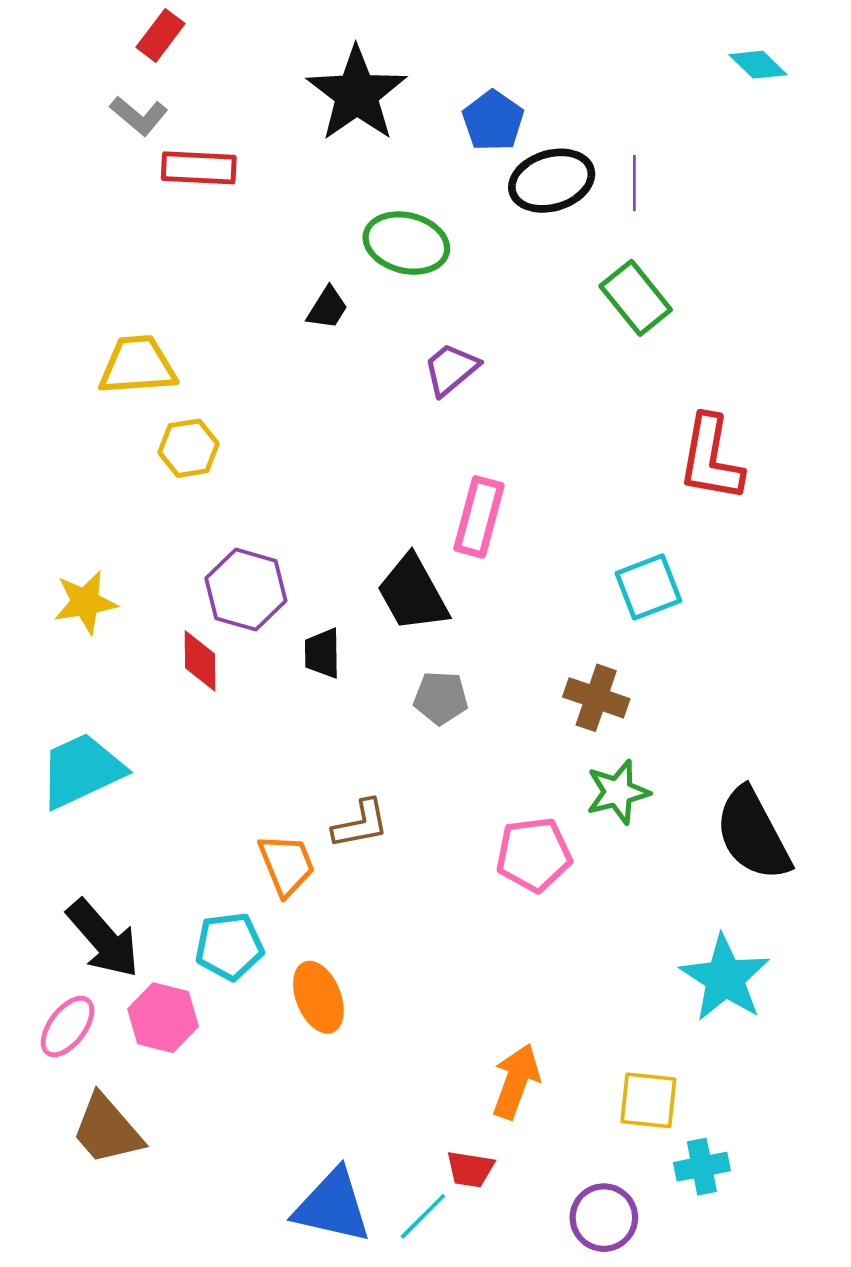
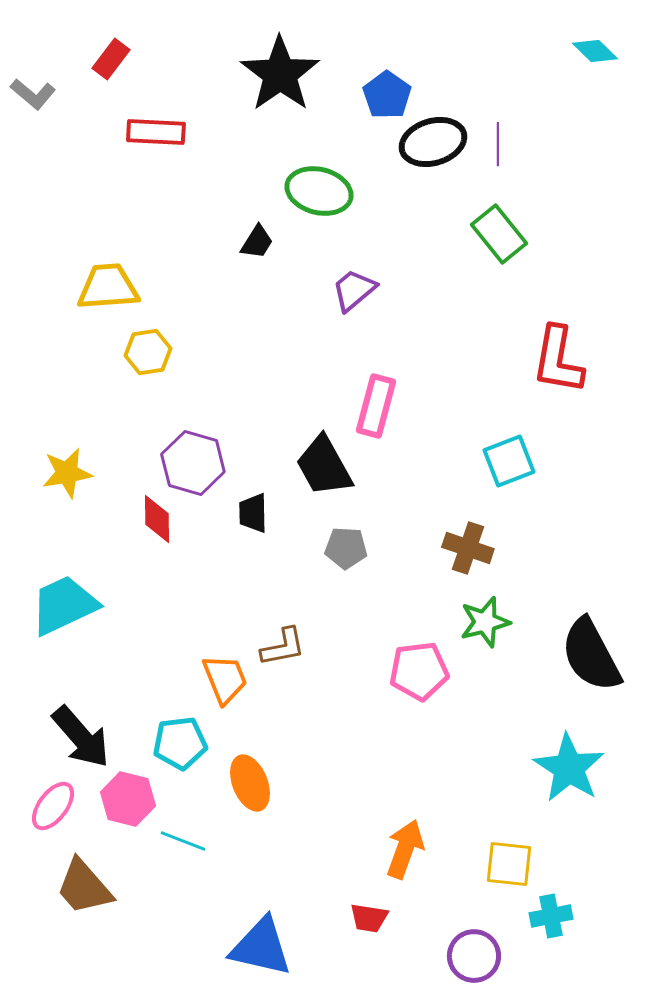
red rectangle: (161, 35) -> (111, 59), moved
gray L-shape: (139, 116) -> (33, 94), moved
cyan line: (423, 1216) -> (183, 841), moved, turned 66

